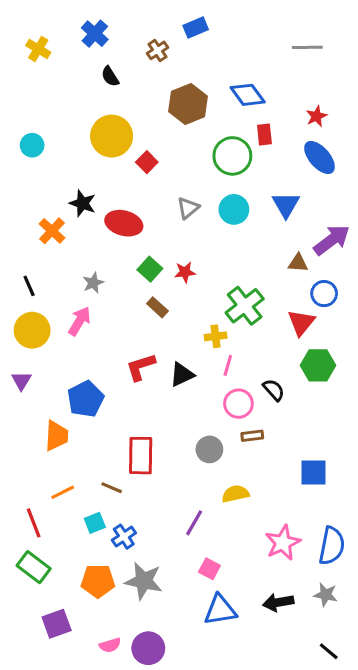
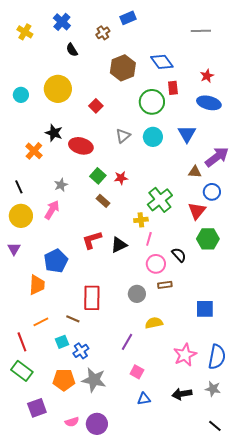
yellow circle: (112, 136) -> (58, 89), moved
blue ellipse: (320, 157) -> (209, 103), turned -35
blue triangle: (220, 610) -> (144, 399), size x0.6

